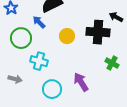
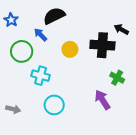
gray arrow: (15, 79) -> (13, 109), moved
purple arrow: (81, 82) -> (102, 100), moved

